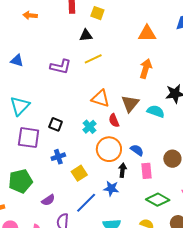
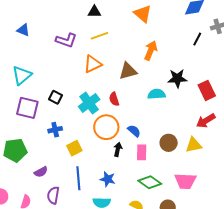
orange triangle: (147, 34) -> (143, 14), moved, turned 36
orange triangle: (100, 98) -> (93, 64), moved, turned -48
brown triangle: (130, 104) -> (128, 71), moved, turned 30
cyan semicircle: (156, 111) -> (156, 94), turned -30
cyan cross: (89, 127) -> (89, 103), size x1.5
blue star: (111, 188) -> (108, 179), moved
blue line: (86, 203) -> (78, 178), turned -55

